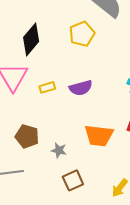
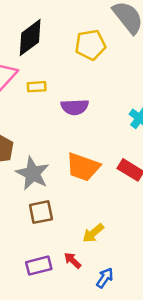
yellow rectangle: (47, 87) -> (37, 87), moved
gray star: (59, 150) -> (33, 173), size x1.8

